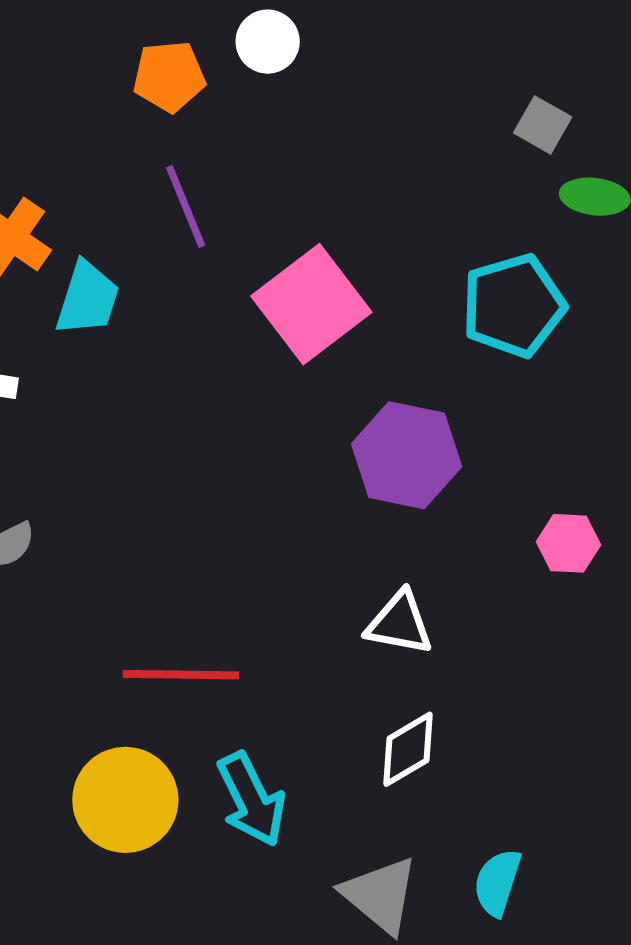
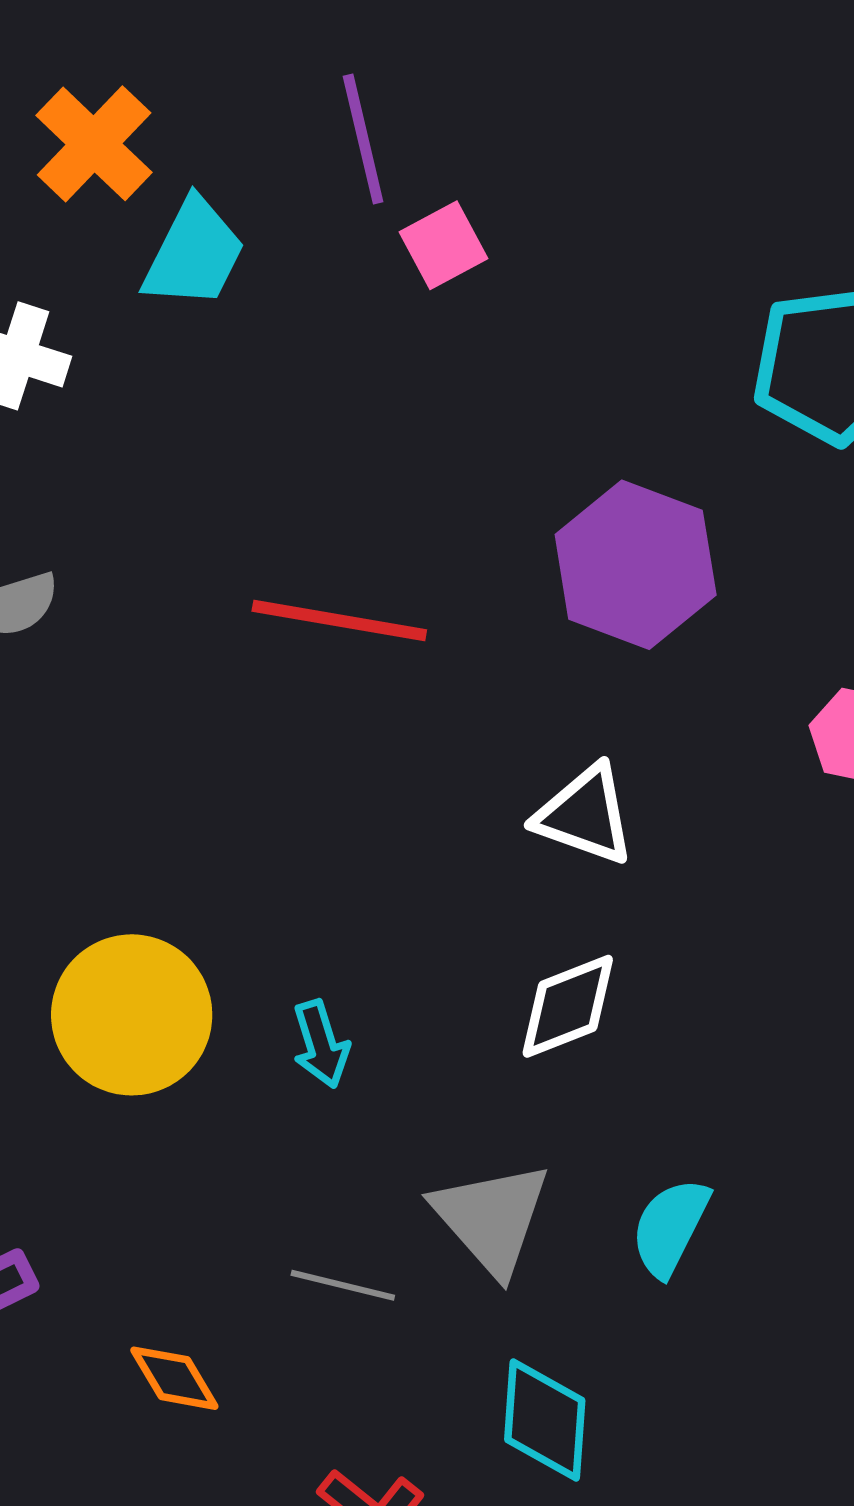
pink square: (311, 304) -> (444, 245), moved, size x0.5
red line: (181, 675) -> (339, 620), moved
cyan arrow: (251, 799) -> (321, 1044), size x0.6

